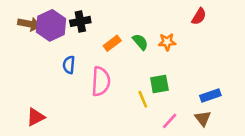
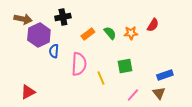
red semicircle: (199, 16) -> (153, 25), moved
purple hexagon: (51, 25) -> (39, 35), moved
yellow line: (143, 99) -> (101, 78), moved

